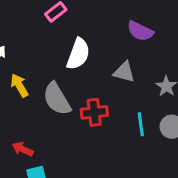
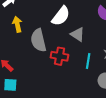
gray triangle: (124, 72) -> (78, 34), moved
cyan line: (141, 124) -> (88, 61), moved

